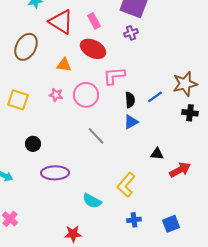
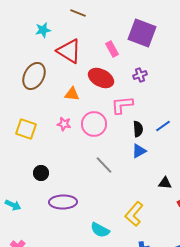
pink rectangle: (94, 21) -> (112, 49), moved
purple cross: (131, 33) -> (140, 75), moved

